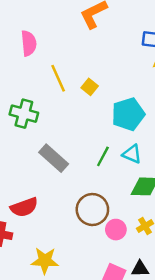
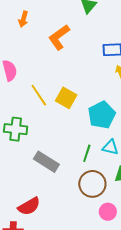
yellow square: (90, 87) -> (66, 98), size x1.5
brown circle: (92, 210) -> (92, 184), moved

